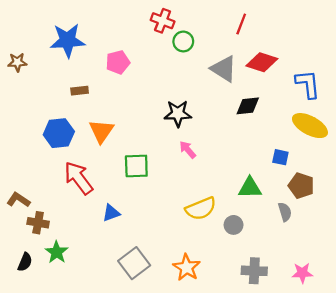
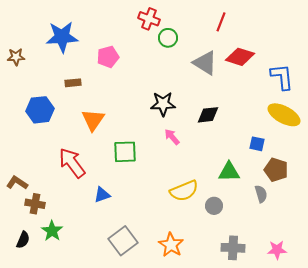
black diamond: (248, 106) -> (208, 115), moved
blue hexagon: (59, 133) -> (40, 110), moved

